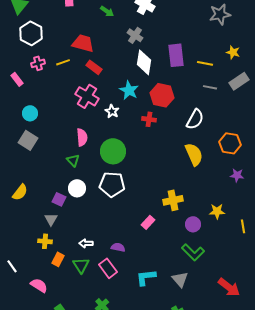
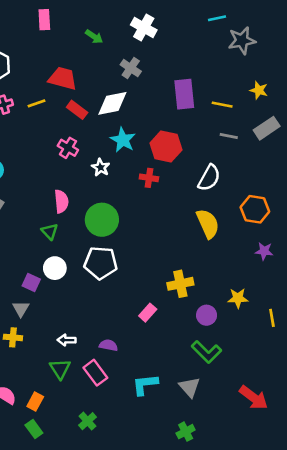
white diamond: (144, 62) -> (112, 103), moved, turned 70
pink cross: (87, 96) -> (68, 148), size x0.7
orange rectangle: (58, 259) -> (35, 402), moved

